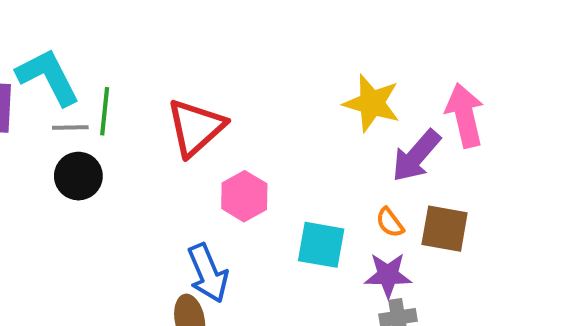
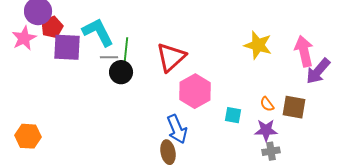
purple arrow: (416, 156) -> (318, 71), moved
black circle: (78, 176) -> (121, 72), moved
pink hexagon: (244, 196) -> (195, 91), size x1.4
cyan square: (321, 245) -> (233, 115), size x0.7

